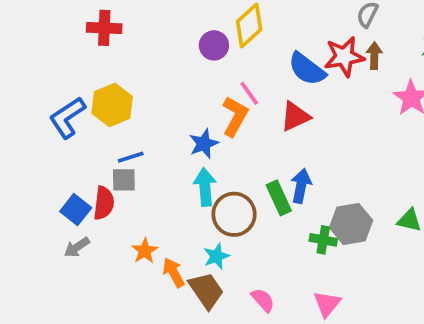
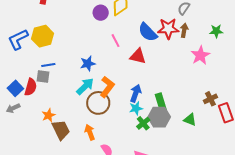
orange L-shape: (235, 116) -> (107, 87), moved
red triangle: (295, 116) -> (138, 56), turned 30
cyan arrow: (205, 187) -> (85, 86), turned 42
green rectangle: (279, 198) -> (161, 102), moved
green cross: (323, 240) -> (143, 123), turned 32
cyan star: (216, 256) -> (136, 108), moved
orange arrow: (174, 273) -> (90, 132), moved
brown trapezoid: (206, 290) -> (61, 130), moved

